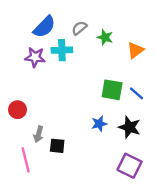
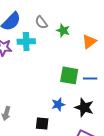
gray semicircle: (79, 28) -> (41, 22), turned -88
blue line: (137, 93) -> (90, 78), turned -40
black square: (57, 146) -> (42, 123), moved

